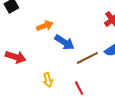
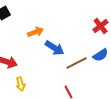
yellow arrow: (48, 80) -> (21, 84), moved

